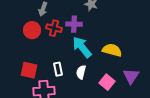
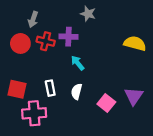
cyan arrow: (82, 47) -> (78, 63), size x0.6
yellow semicircle: (112, 50) -> (135, 43), moved

